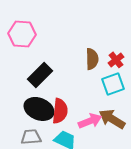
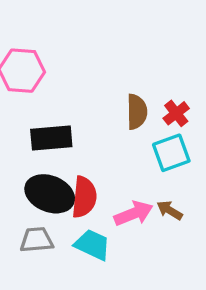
black rectangle: (40, 75) -> (51, 138), turned 40
brown arrow: (112, 119) -> (170, 210), size x0.6

